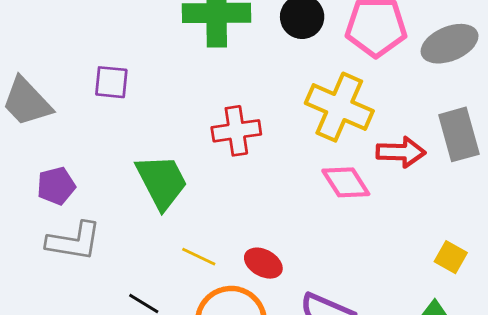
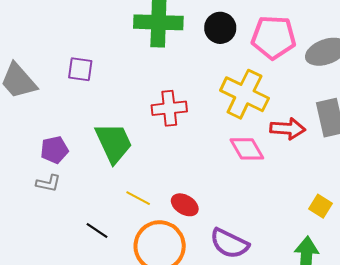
purple pentagon: (56, 186) -> (54, 150), moved
gray L-shape: (74, 241) -> (48, 183), size x0.6

